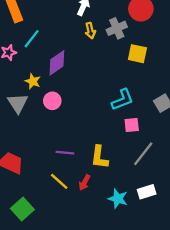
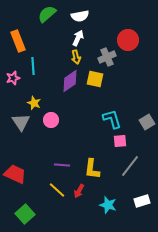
yellow arrow: (90, 31) -> (76, 57), moved
cyan line: (32, 39) -> (33, 66), turned -42
yellow square: (137, 54) -> (95, 79), moved
purple diamond: (57, 63) -> (70, 81), moved
cyan L-shape: (122, 100) -> (112, 119), turned -85
white rectangle: (147, 192) -> (142, 201), moved

